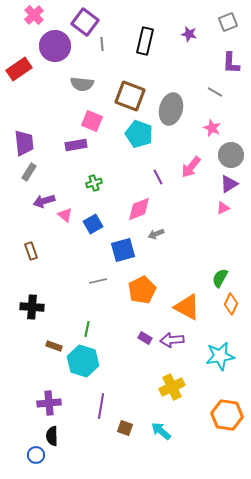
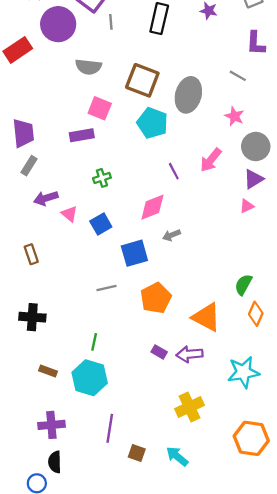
brown rectangle: (54, 346) -> (48, 371), moved

